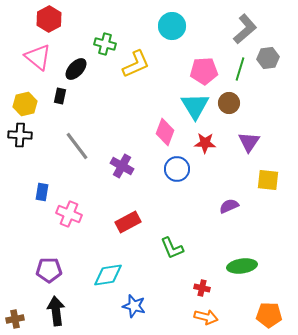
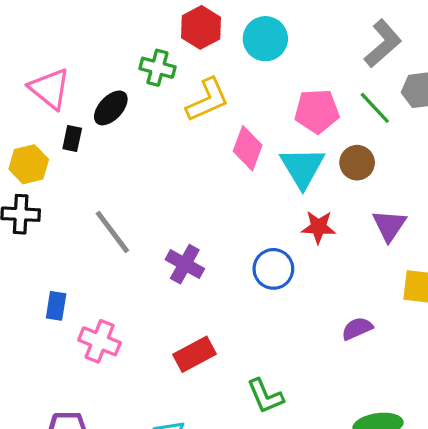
red hexagon: (49, 19) -> (201, 27), moved
green line: (240, 69) -> (375, 108), turned -60
black rectangle: (60, 96) -> (72, 139), moved
pink diamond: (165, 132) -> (248, 148), moved

